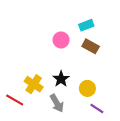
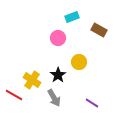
cyan rectangle: (86, 25) -> (72, 17), moved
brown rectangle: (91, 46) -> (99, 30), moved
yellow circle: (87, 88) -> (79, 62), moved

